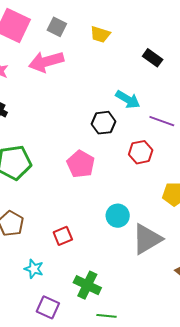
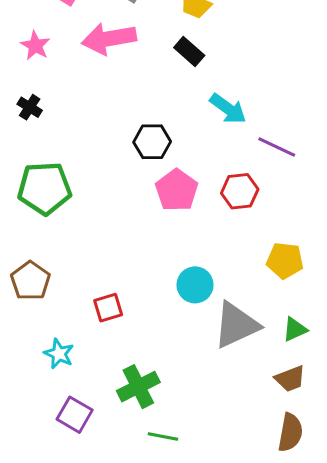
black rectangle: (153, 58) -> (189, 52), moved
black hexagon: (104, 123) -> (152, 142), moved
pink pentagon: (81, 164) -> (177, 190), moved
green cross: (87, 285) -> (138, 387), turned 32

